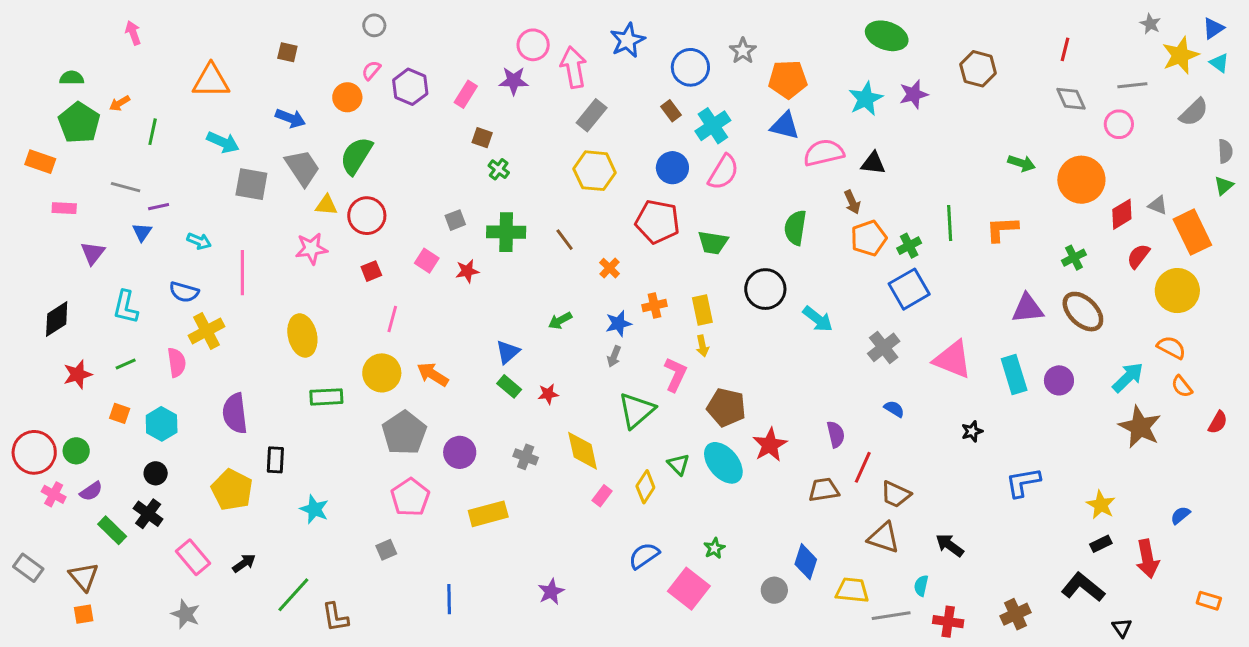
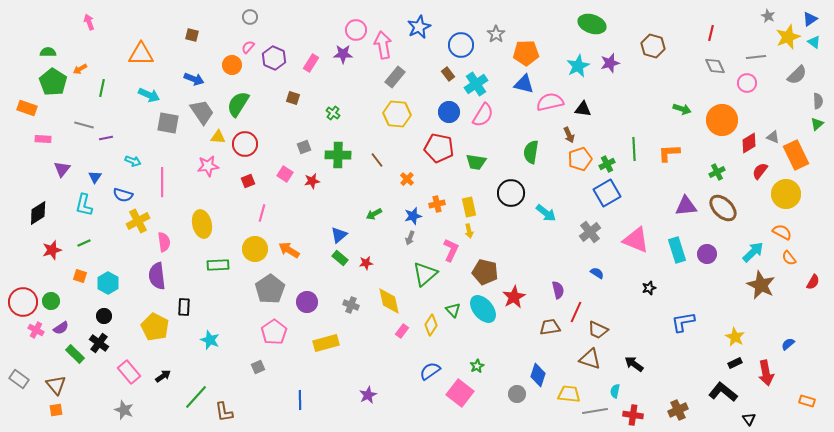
brown square: (482, 138) -> (293, 98), moved
blue triangle: (142, 232) -> (95, 177), moved
pink semicircle: (177, 362) -> (164, 242), moved

